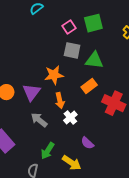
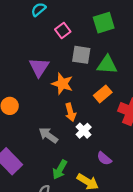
pink square: (69, 27) -> (63, 31), moved
orange star: (54, 75) -> (62, 84), turned 30
purple triangle: (31, 92) -> (39, 67), moved

